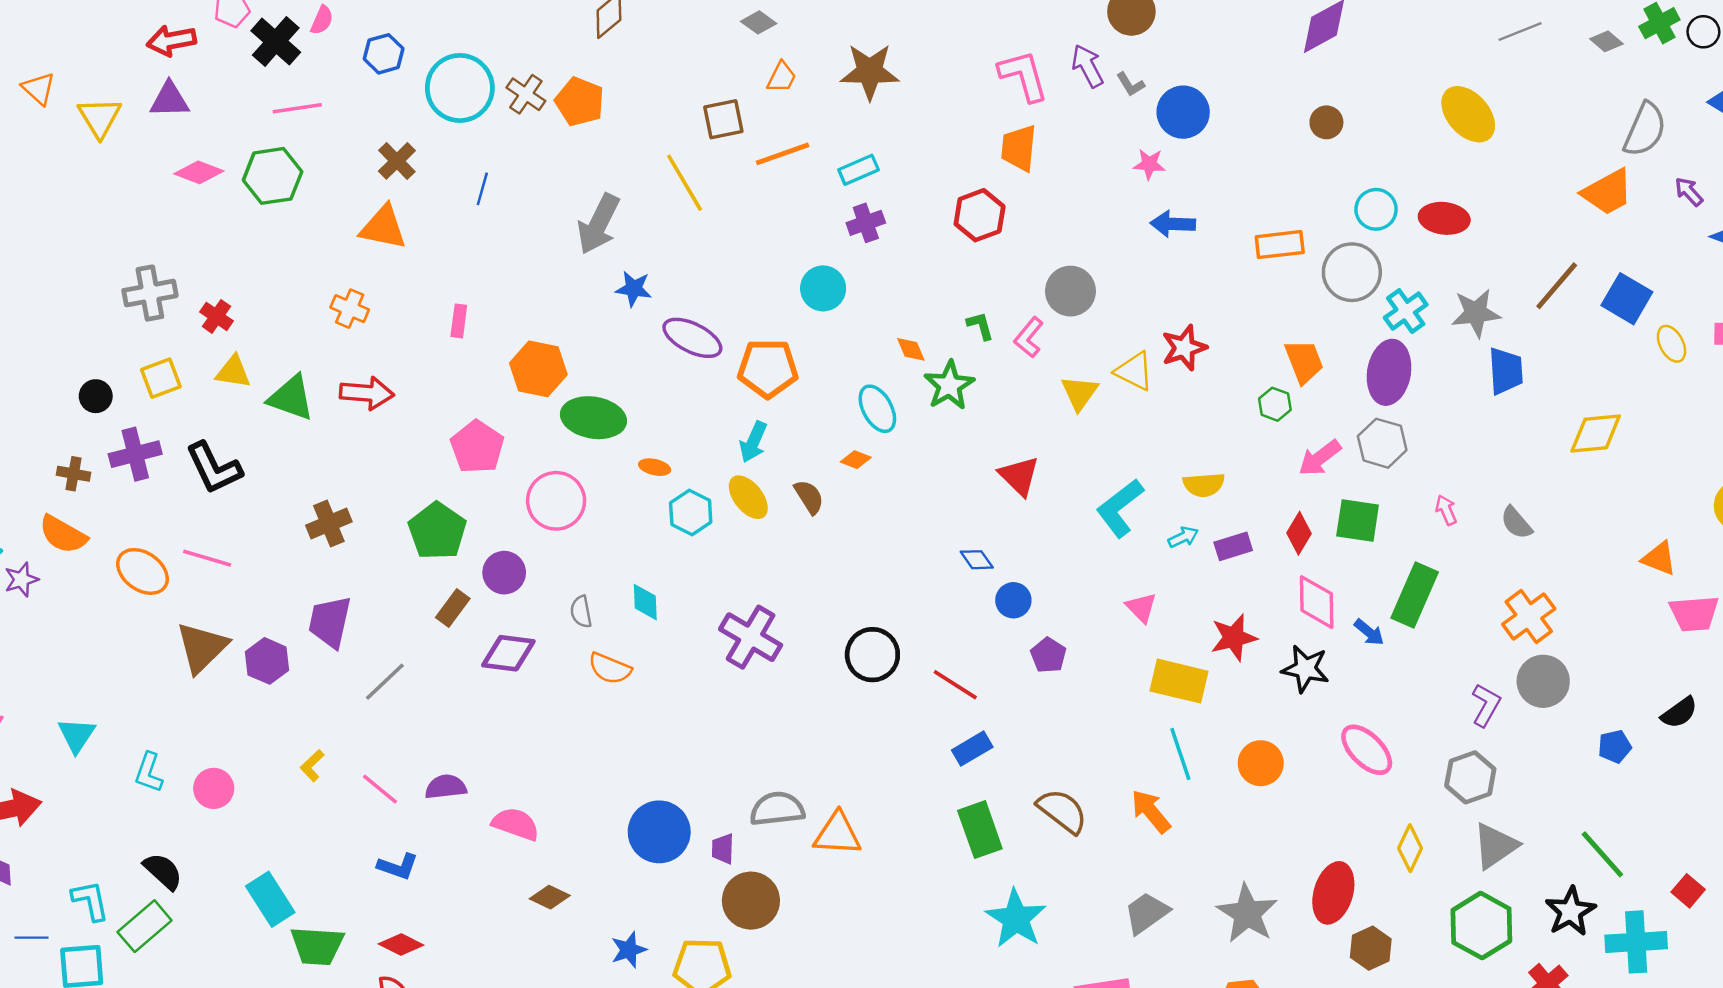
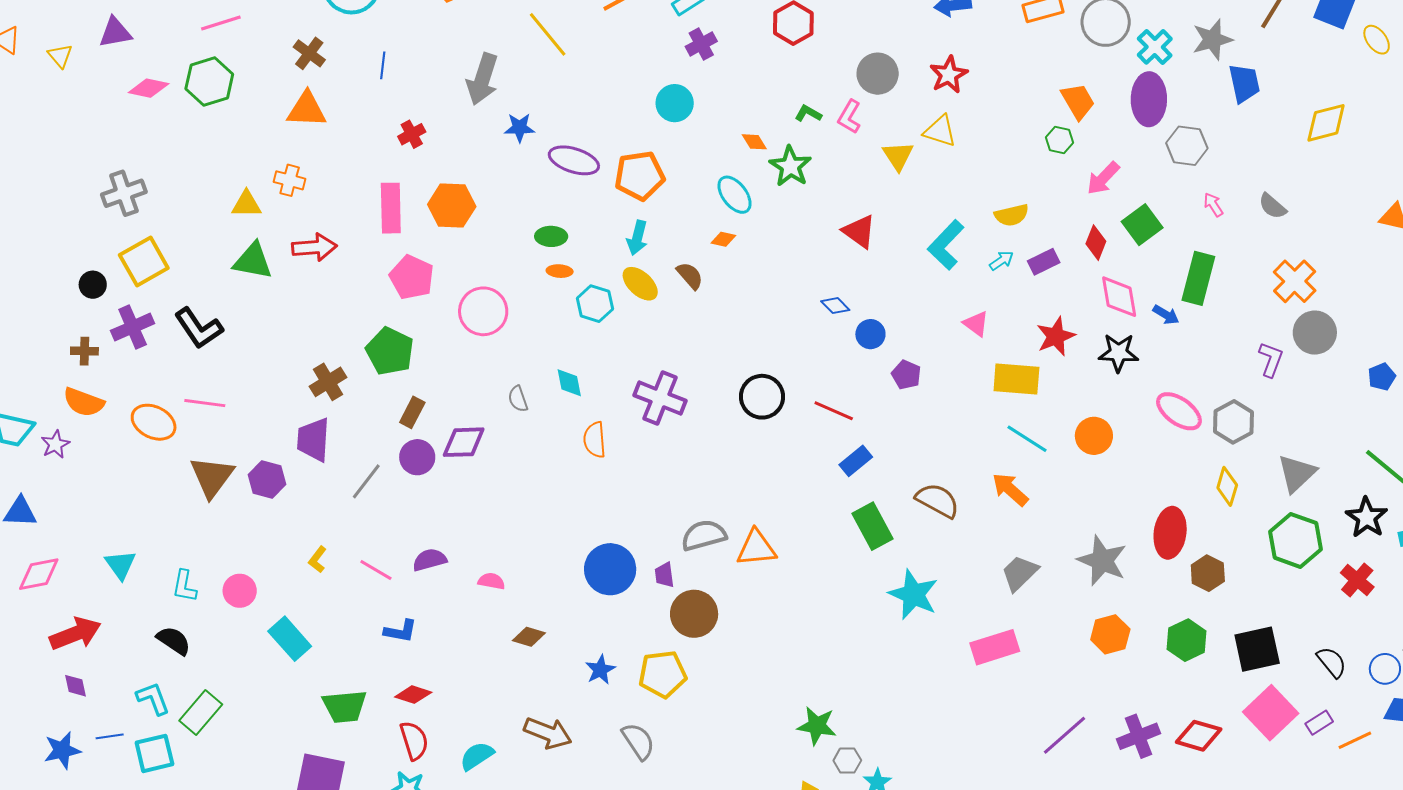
yellow triangle: (100, 117) -> (60, 56), size x0.7
red cross: (216, 316) -> (412, 134), moved, turned 36
pink rectangle: (459, 321) -> (391, 208), moved, size x1.8
green L-shape: (980, 326) -> (808, 114), turned -36
red star: (1184, 348) -> (949, 75), moved
yellow triangle: (233, 372) -> (246, 204), moved
yellow square: (161, 378) -> (144, 261), size x1.4
green ellipse: (593, 418) -> (551, 236), moved, size x0.6
gray hexagon: (1382, 443) -> (1187, 146), moved
green square: (1358, 520) -> (1142, 225), turned -36
brown cross: (329, 523) -> (328, 382), moved
purple circle: (504, 573) -> (417, 457), moved
orange semicircle: (610, 668) -> (595, 440), moved, turned 72
cyan line: (1180, 754) -> (1027, 439), turned -30
gray hexagon: (1470, 777) -> (1233, 422), moved
pink semicircle: (516, 824) -> (491, 581), size x0.7
black semicircle: (163, 871) -> (174, 641), moved
cyan rectangle: (270, 899) -> (290, 639), moved

